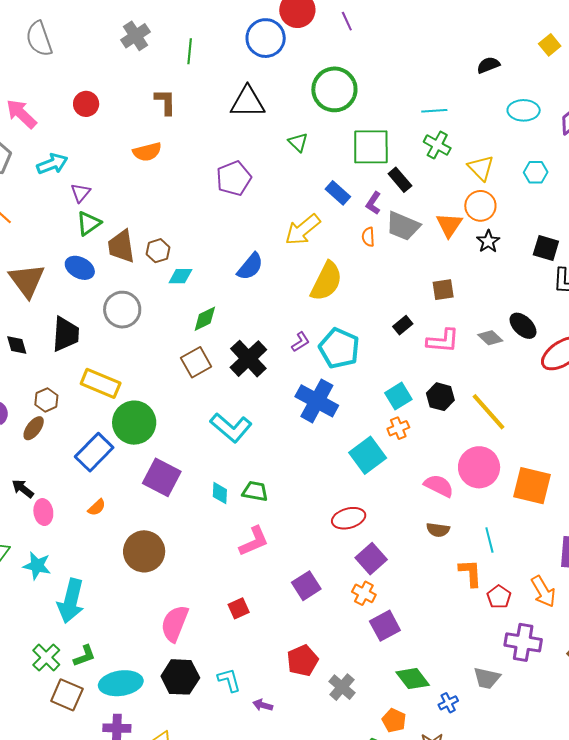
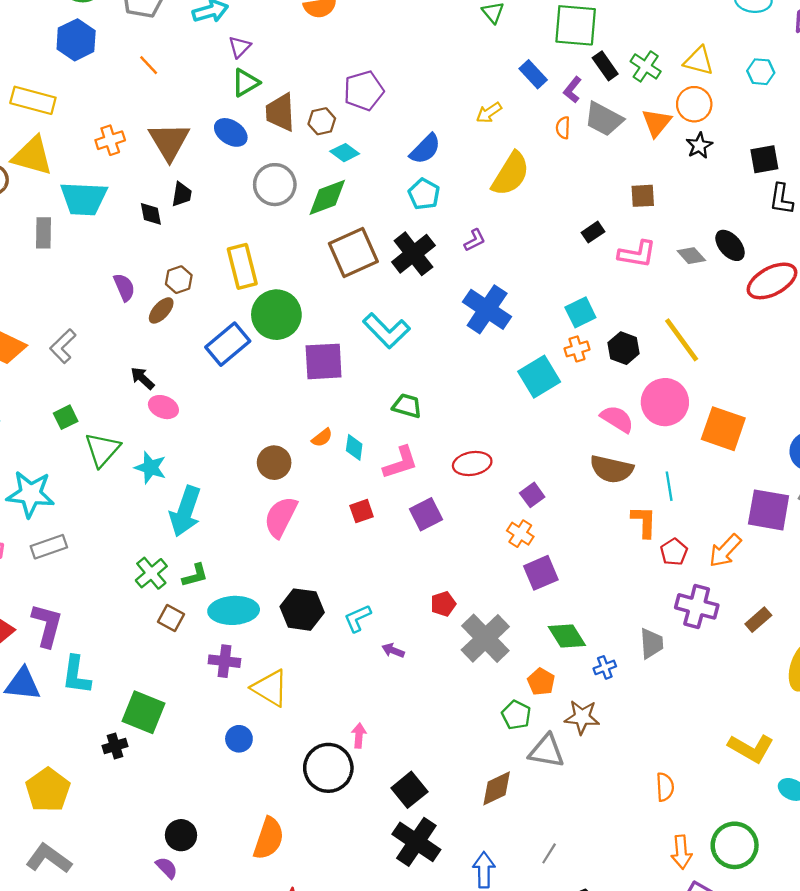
green cross: (437, 145) -> (646, 66), moved
yellow triangle: (481, 168) -> (699, 61), turned -36
purple pentagon: (234, 178) -> (364, 91), moved
yellow arrow: (303, 230) -> (489, 113), size x0.6
black square: (546, 248) -> (764, 159), turned -32
cyan diamond: (180, 276) -> (345, 153), turned 30
green diamond: (205, 319) -> (327, 197), moved, size x1.4
black trapezoid: (66, 334) -> (182, 194), moved, size x0.6
cyan pentagon: (339, 348) -> (424, 194), moved, size x0.7
brown square: (196, 362) -> (353, 252), size x1.4
yellow rectangle: (101, 383) -> (242, 266), turned 48
black hexagon: (440, 397) -> (624, 348), moved
purple square: (162, 477) -> (324, 361), moved, turned -36
cyan diamond: (220, 493) -> (354, 447), moved
orange semicircle: (97, 507) -> (322, 438), moved
pink ellipse: (43, 512) -> (163, 407), turned -65
red ellipse: (349, 518) -> (472, 464), moved
brown semicircle: (438, 530) -> (612, 469), size x1.6
brown circle: (144, 551) -> (274, 463), size x0.7
purple square: (371, 559) -> (532, 495), size x0.7
purple square: (306, 586) -> (426, 514), moved
orange arrow: (543, 592) -> (725, 551), turned 68
red square: (239, 608) -> (362, 511), moved
pink semicircle: (175, 623) -> (281, 517), moved
red pentagon: (303, 661) -> (443, 604), size x0.7
gray trapezoid: (487, 678) -> (651, 643), turned -112
cyan L-shape: (229, 680) -> (358, 618), turned -104
gray cross: (342, 687) -> (485, 638), size x1.6
brown square: (67, 695) -> (171, 618), size x0.7

